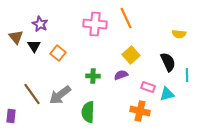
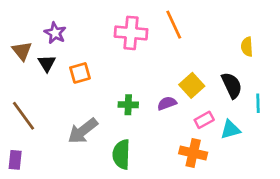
yellow semicircle: (179, 34) -> (247, 47), turned 80
orange square: (58, 53) -> (80, 73), turned 35
yellow square: (131, 55) -> (192, 85), moved
pink rectangle: (148, 87) -> (204, 120), turned -48
brown line: (32, 94) -> (23, 116), moved

